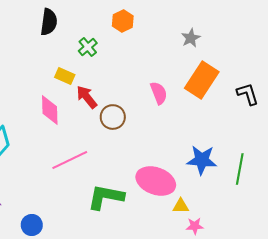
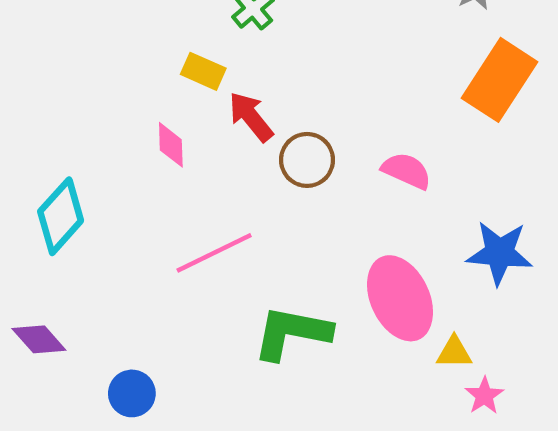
pink semicircle: (159, 93) -> (406, 171), moved, turned -45
pink diamond: (50, 110) -> (171, 145), size x0.7
pink ellipse: (156, 181) -> (400, 298), turned 45
pink star: (195, 226) -> (484, 396), turned -30

